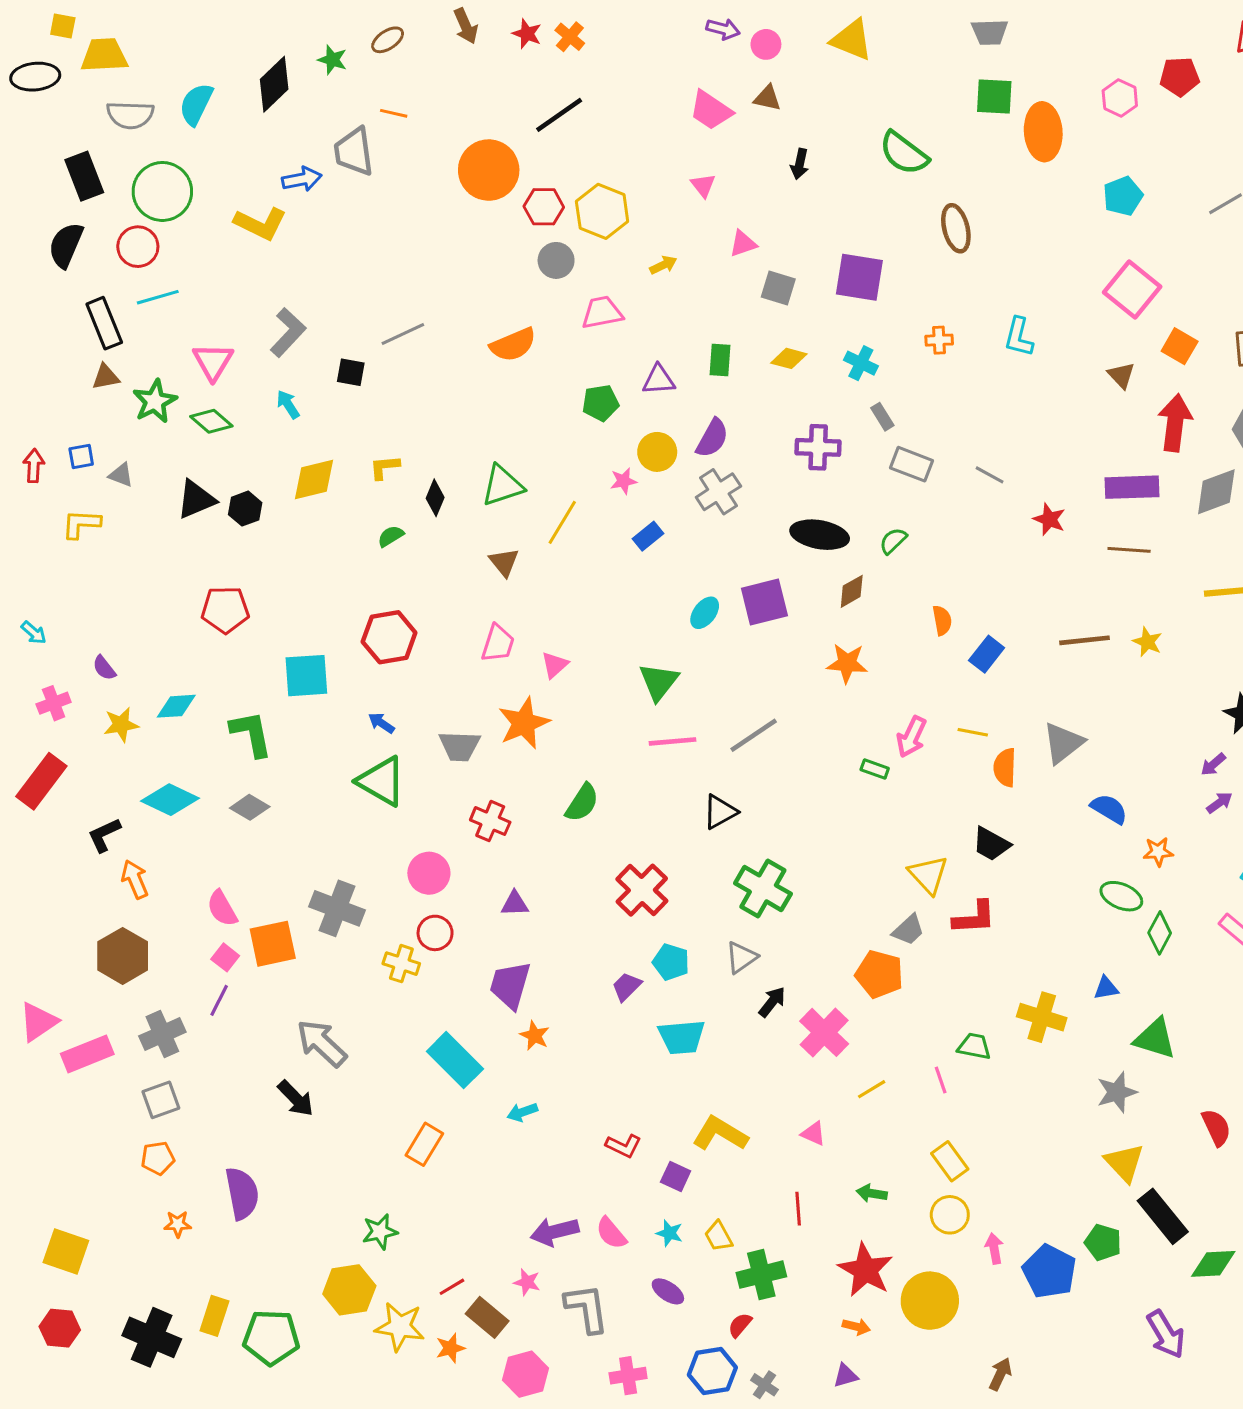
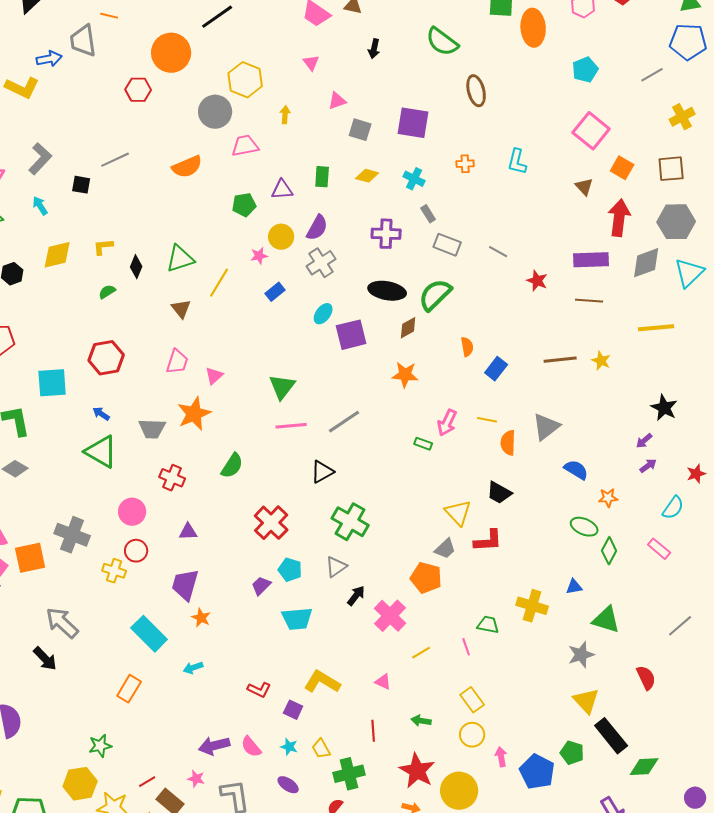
red hexagon: (544, 207) -> (138, 90), moved
gray circle: (556, 260) -> (215, 112), size x1.4
yellow arrow: (663, 265) -> (285, 115), turned -60
green semicircle: (893, 541) -> (435, 295), size x1.8
cyan ellipse: (705, 613) -> (323, 314), moved

